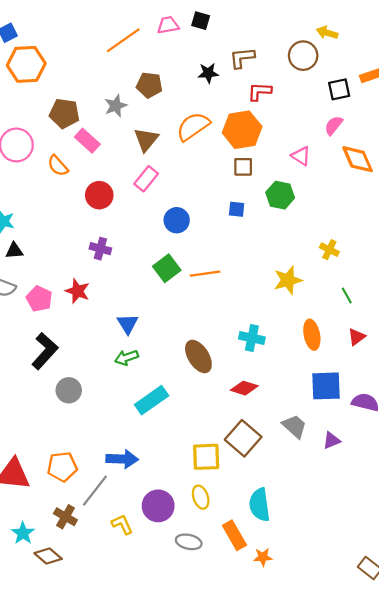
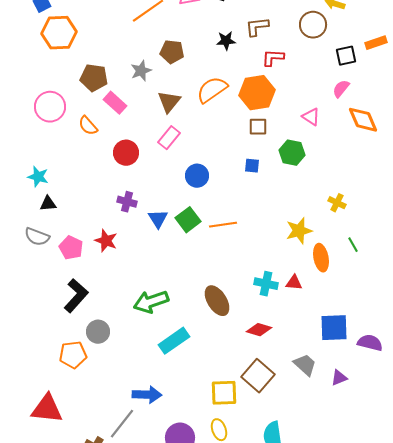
blue triangle: (128, 324) -> (158, 219), moved
orange ellipse: (312, 335) -> (321, 258), moved
red triangle: (357, 337) -> (294, 283), moved, turned 42
green arrow: (127, 358) -> (151, 302), size x1.6
orange pentagon: (62, 467) -> (73, 355), moved

